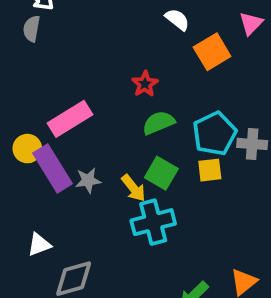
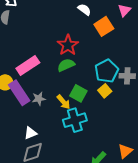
red star: (145, 84) -> (68, 45), size x1.5
green semicircle: (158, 123) -> (66, 65), moved
yellow square: (210, 170) -> (105, 91), turned -32
white triangle: (39, 245) -> (30, 133), moved

